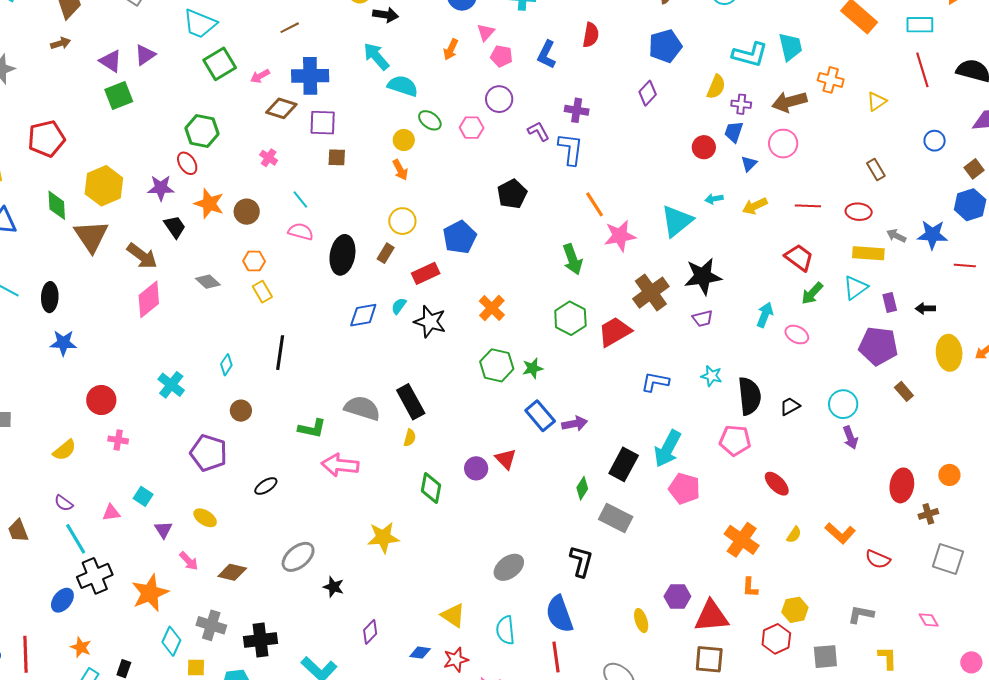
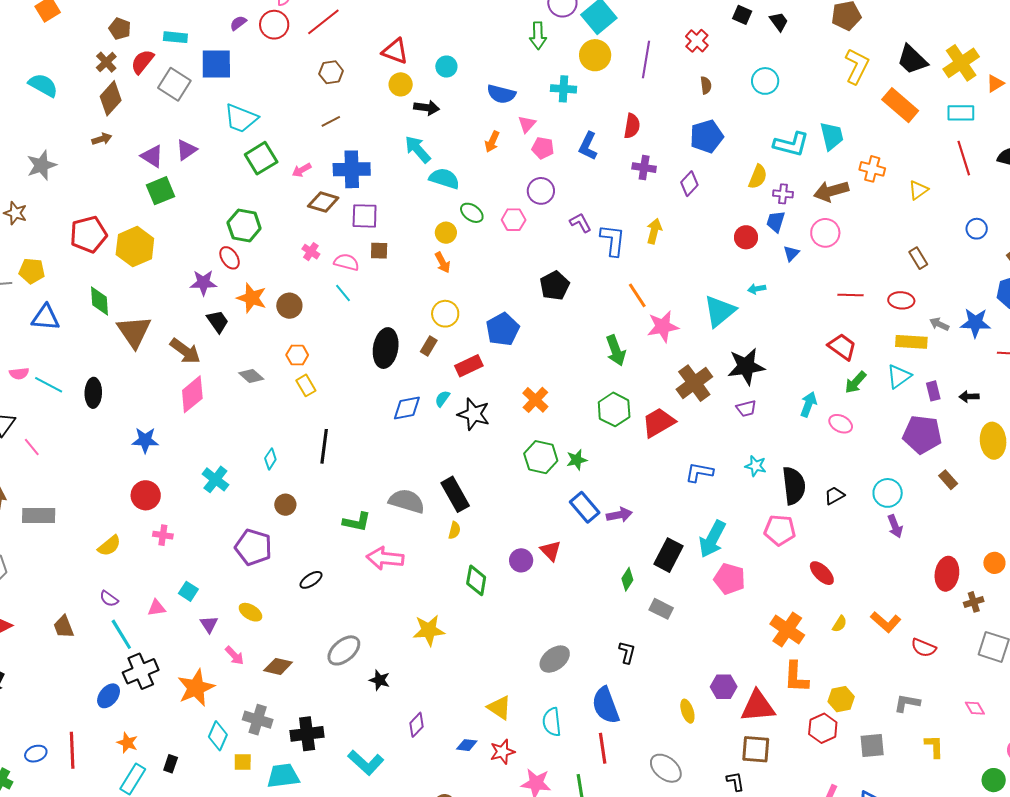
purple cross: (577, 110) -> (644, 168), moved
yellow hexagon: (104, 186) -> (135, 247), moved
yellow arrow: (755, 206) -> (654, 231), moved, turned 130
pink semicircle: (301, 232) -> (346, 262), moved
blue star: (63, 343) -> (145, 440), moved
gray rectangle: (616, 518) -> (661, 609), size x0.7
black L-shape: (581, 561) -> (627, 652), size x0.7
orange L-shape: (750, 587) -> (796, 677), size x1.6

